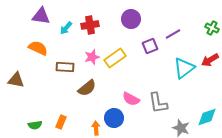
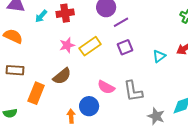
purple line: (173, 34) -> (121, 22), moved
purple square: (150, 46) -> (125, 47), moved
brown rectangle: (65, 67) -> (15, 70), moved
cyan triangle: (184, 68) -> (159, 56), size x0.6
orange rectangle: (61, 122) -> (36, 93), moved, size x1.5

